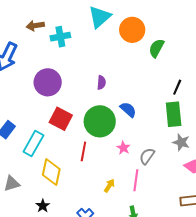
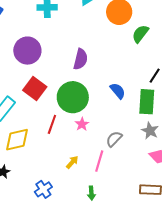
purple semicircle: (101, 83) -> (80, 59), size x1.5
blue semicircle: (128, 110) -> (118, 91), moved
pink star: (123, 148) -> (82, 124), moved
yellow diamond: (51, 172) -> (17, 140), turned 56

